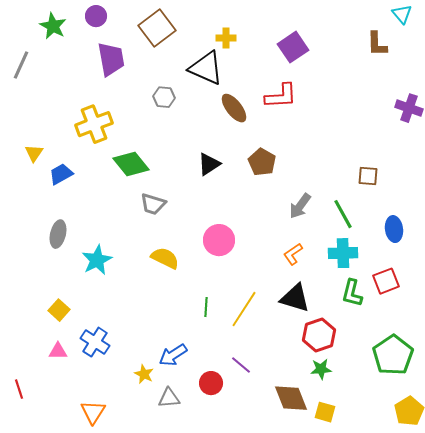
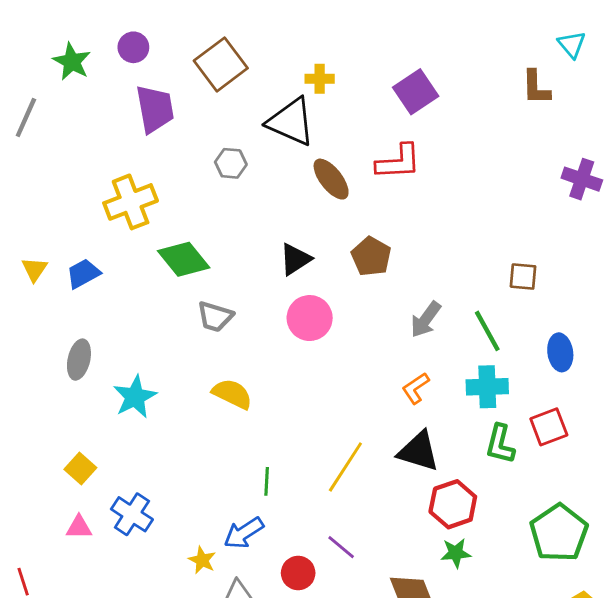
yellow triangle: (34, 153) -> (35, 269), moved
pink circle: (219, 240) -> (310, 318), moved
green line: (206, 307) -> (267, 481), moved

